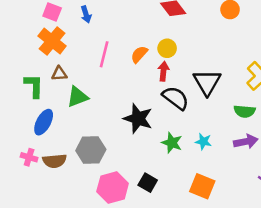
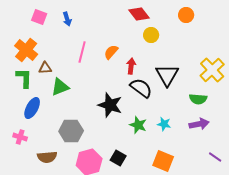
orange cross: (52, 41) -> (26, 50), moved
yellow circle: (167, 48) -> (151, 35), moved
brown semicircle: (54, 161) -> (47, 157), moved

